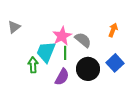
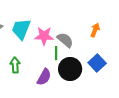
pink star: (62, 36) -> (44, 36), turned 30
cyan trapezoid: (46, 52) -> (21, 29), moved
green line: (65, 53) -> (56, 53), moved

